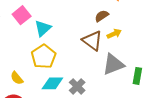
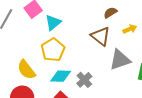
yellow arrow: (114, 34) -> (130, 29), moved
yellow semicircle: (17, 78) -> (26, 70), size x1.5

